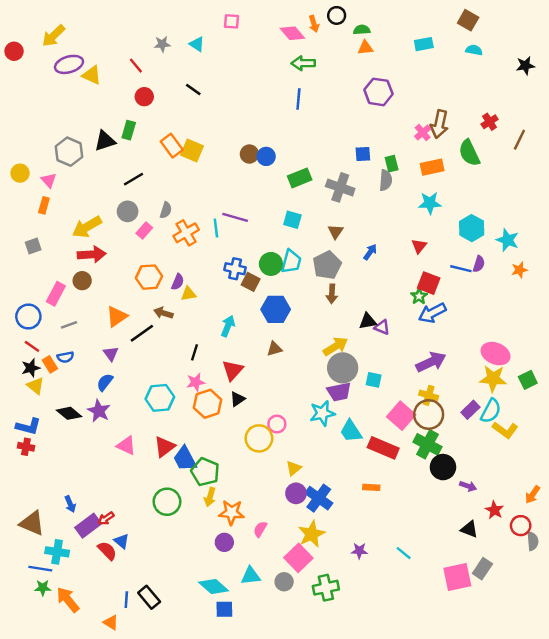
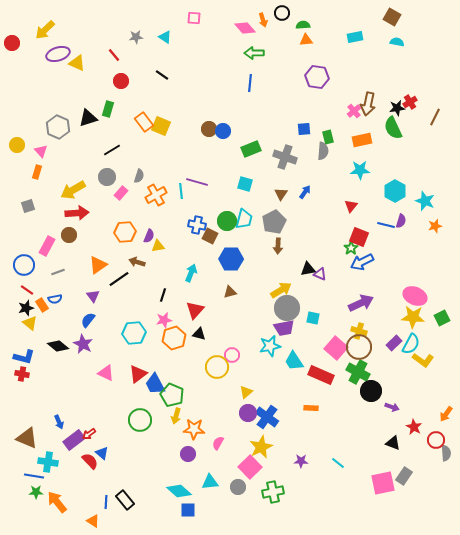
black star: (525, 66) -> (397, 108), moved
blue arrow: (370, 252) -> (305, 192), moved
black triangle: (237, 399) -> (199, 334), turned 48

